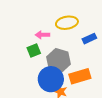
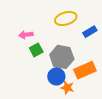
pink arrow: (42, 35) -> (26, 35), moved
blue circle: (51, 79) -> (56, 76), size x0.7

